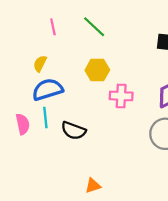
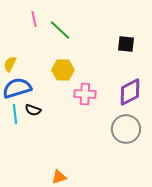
pink line: (53, 27) -> (34, 19), moved
black semicircle: (74, 131) -> (33, 110), moved, size x0.7

